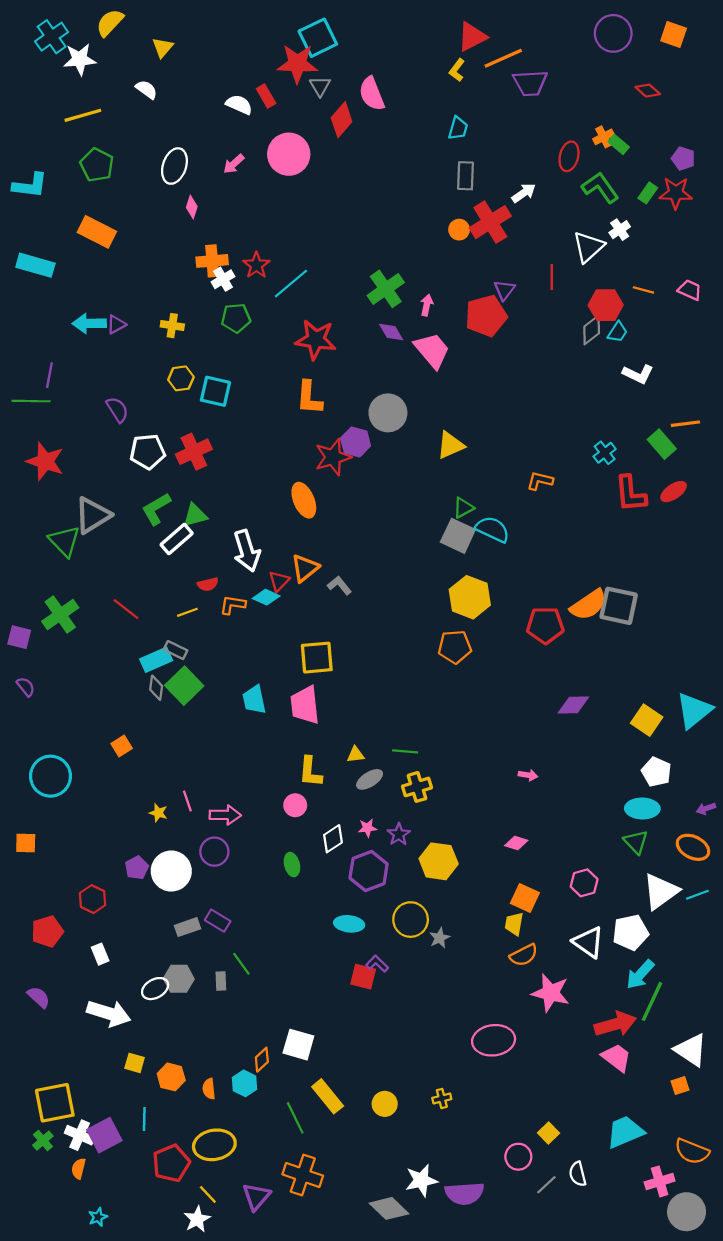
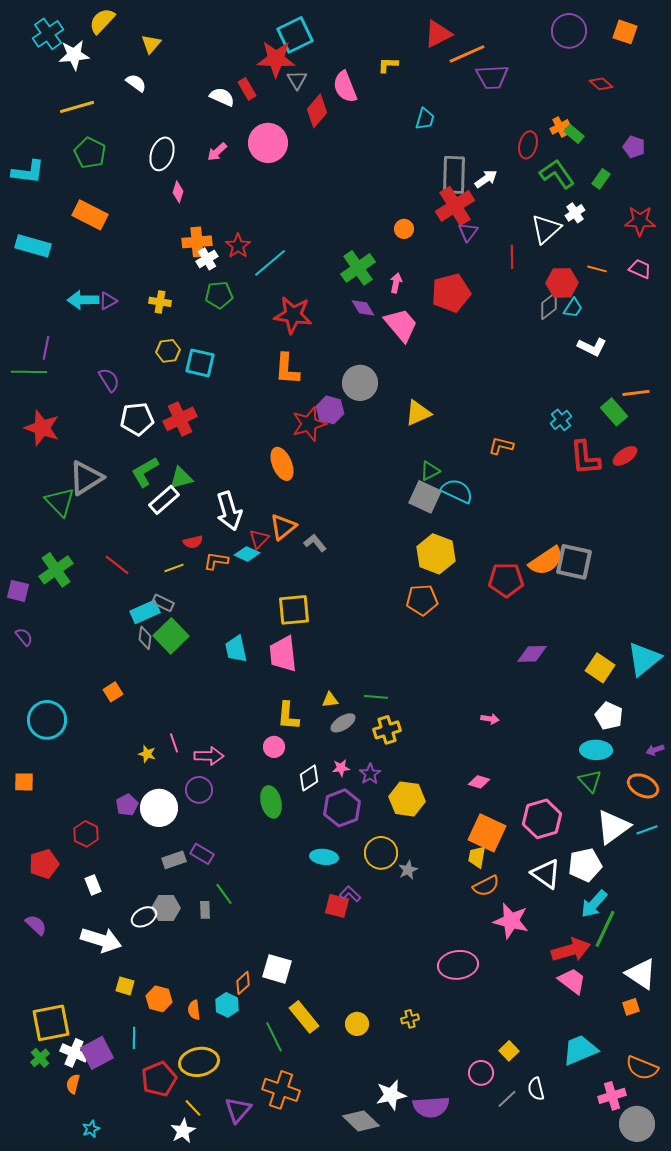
yellow L-shape: (457, 70) -> (388, 65), moved, turned 55
gray rectangle: (466, 176) -> (454, 175), moved, size x1.4
red star: (676, 193) -> (640, 221), moved
orange circle: (459, 230) -> (404, 229), moved
purple triangle: (504, 290) -> (468, 232), moved
green ellipse: (292, 865) -> (271, 802), size x1.4
pink hexagon: (584, 883) -> (542, 819), size x1.5
orange square: (525, 898) -> (487, 833), size x1.4

